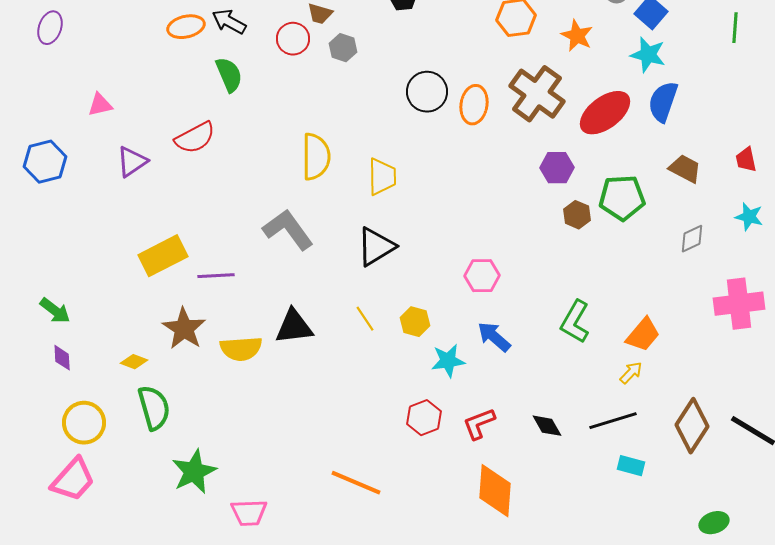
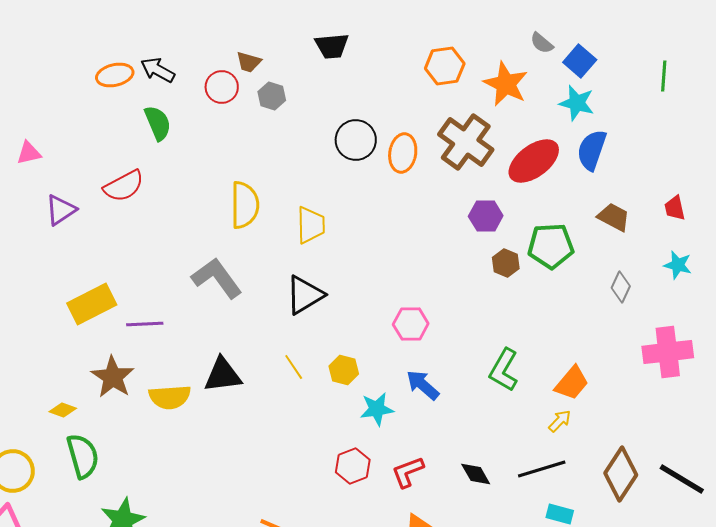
orange star: (577, 36) -> (506, 84), size x1.4
gray diamond: (692, 239) -> (621, 287), turned -40

